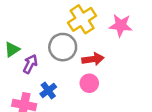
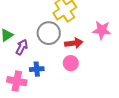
pink star: (121, 25) -> (102, 30), moved
blue cross: (48, 90) -> (37, 69), turned 32

